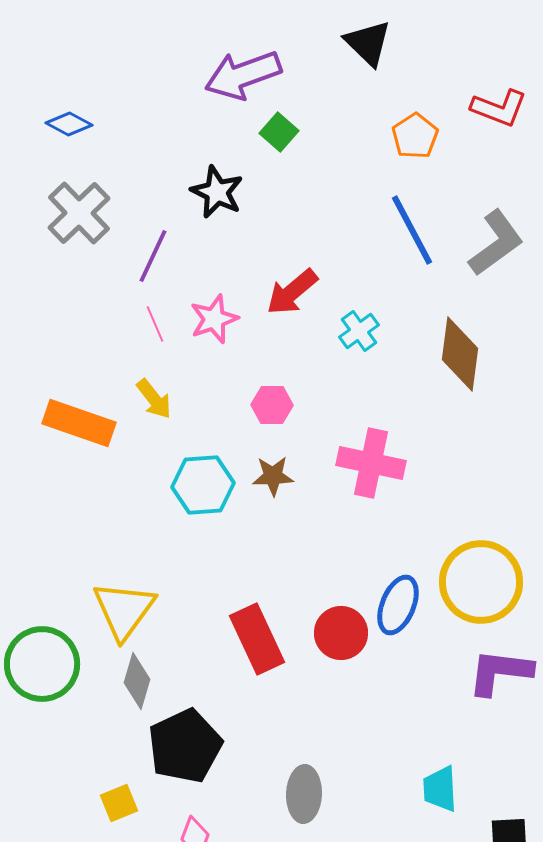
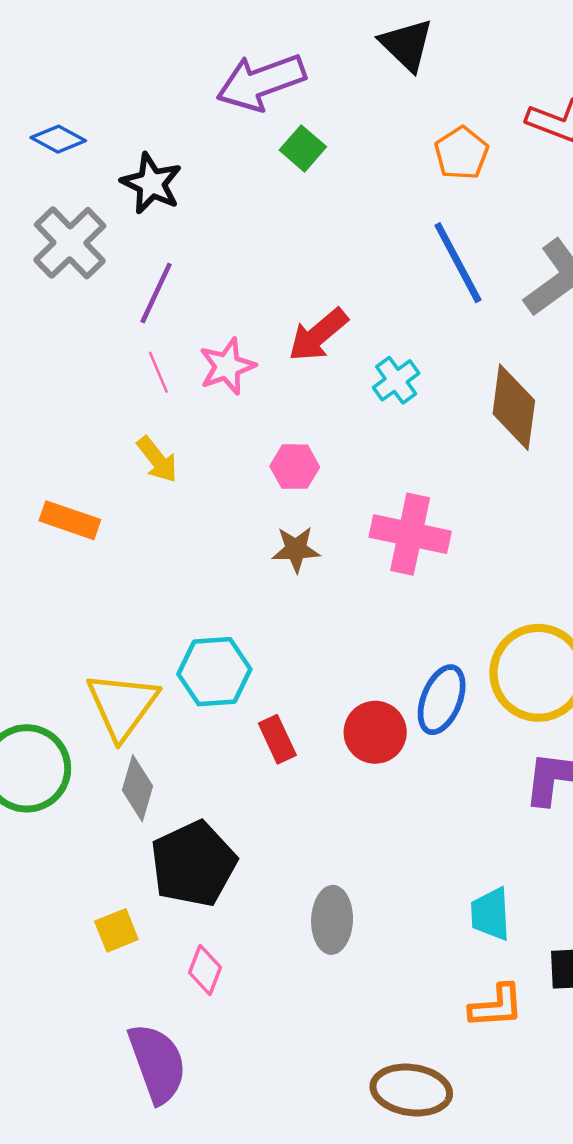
black star: (217, 192) -> (151, 183), moved
orange rectangle: (79, 423) -> (70, 520), moved, size x0.7
cyan hexagon: (203, 485) -> (214, 672), moved
red rectangle: (257, 639) -> (277, 739), size x0.6

